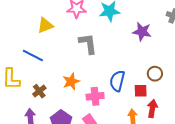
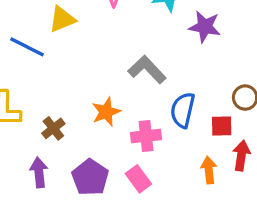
purple star: (142, 32) -> (205, 27), moved
gray L-shape: (88, 44) -> (147, 70), moved, turned -35
blue line: (33, 56) -> (27, 47), moved

